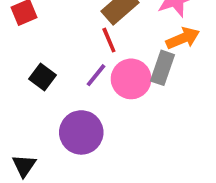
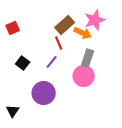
orange arrow: (183, 38) -> (83, 33), moved, turned 48
pink circle: (131, 79) -> (84, 76), moved

